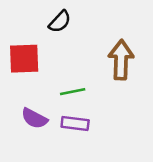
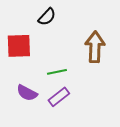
purple rectangle: (75, 123) -> (59, 97), turned -45

